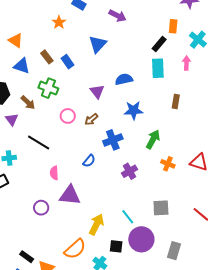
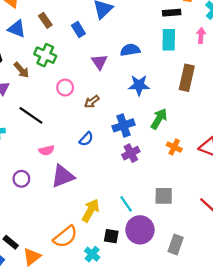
black rectangle: (159, 44) -> (172, 13), turned 42
blue rectangle: (67, 62) -> (78, 30), moved
brown rectangle: (176, 101) -> (187, 78), size x1.6
brown arrow: (91, 119) -> (92, 102), moved
blue cross: (113, 140) -> (124, 125), moved
pink semicircle: (54, 173) -> (47, 150), turned -104
purple triangle: (70, 195) -> (63, 176), turned -30
purple circle: (41, 208) -> (21, 179), moved

